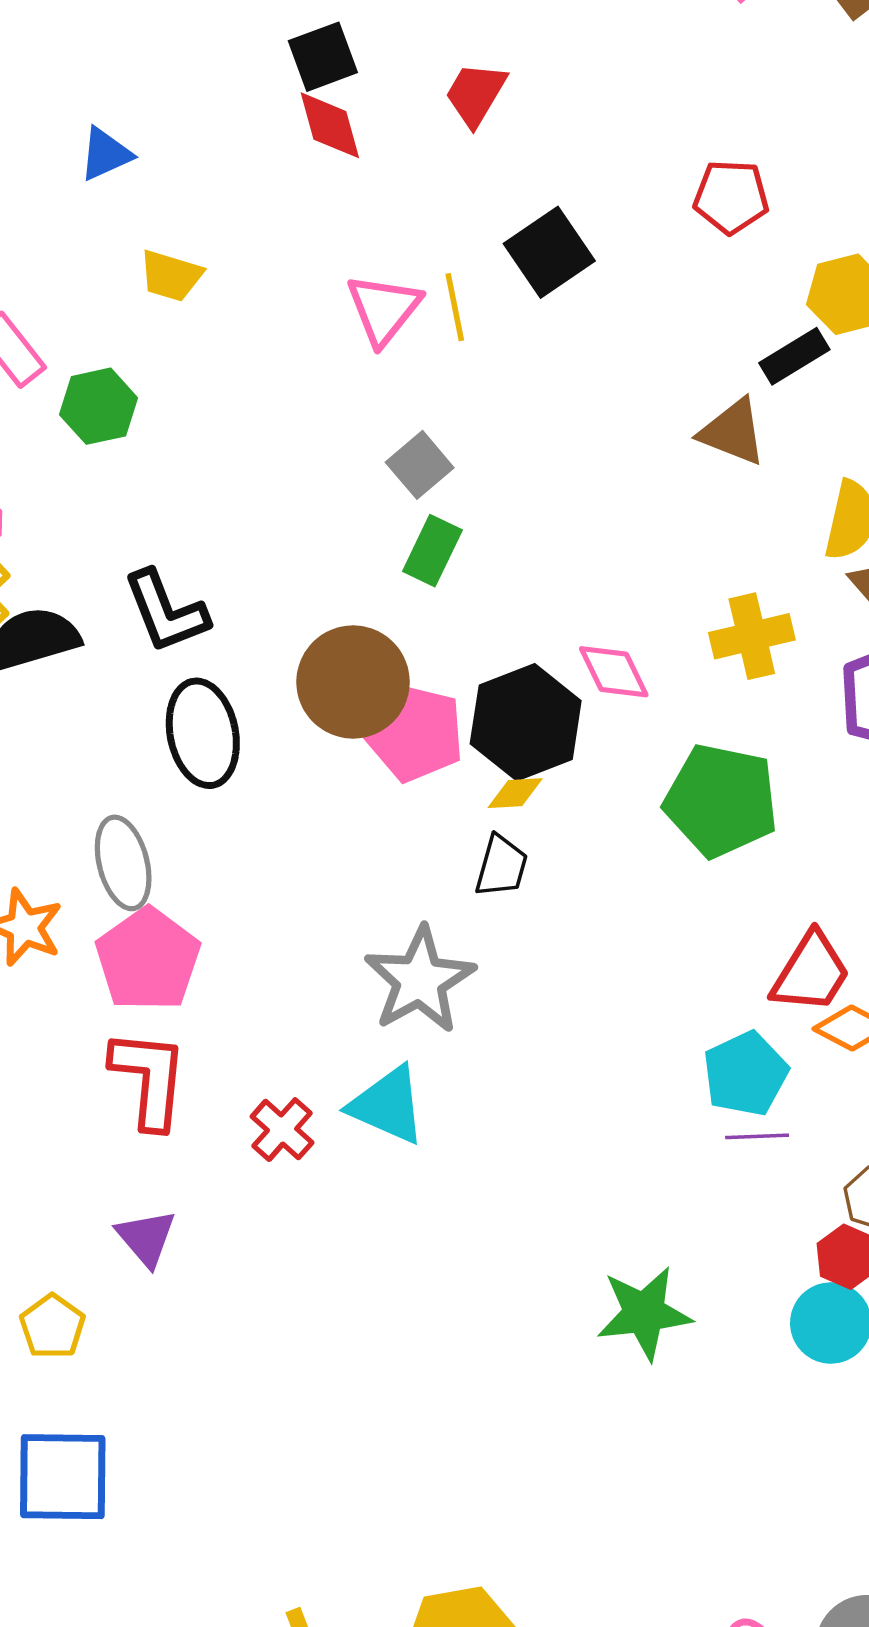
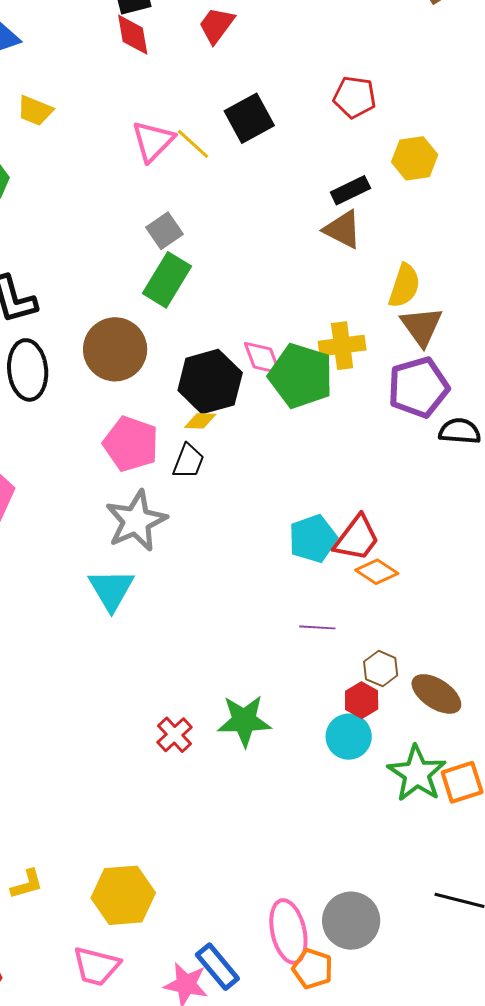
yellow line: (455, 307) -> (193, 144), turned -42
black rectangle: (794, 356) -> (350, 190), moved
green rectangle: (432, 551) -> (167, 280), size x1.4
pink pentagon: (415, 733) -> (131, 444), moved
green pentagon: (721, 801) -> (301, 376), moved
cyan pentagon: (745, 1074) -> (313, 539), moved
cyan triangle: (388, 1105) -> (111, 590), turned 30
red cross: (282, 1130) -> (175, 735), moved

